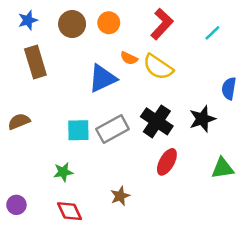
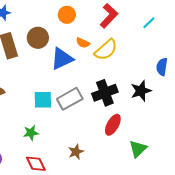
brown circle: (72, 24) -> (38, 38), moved
yellow semicircle: (158, 67) -> (106, 50), turned -75
black cross: (157, 121) -> (105, 93), turned 35
green triangle: (223, 168) -> (138, 149), moved, turned -36

